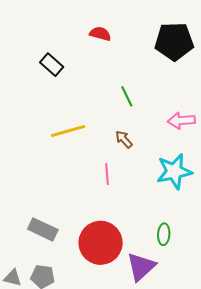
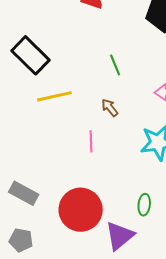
black rectangle: (52, 65) -> (31, 55), moved, size x1.6

